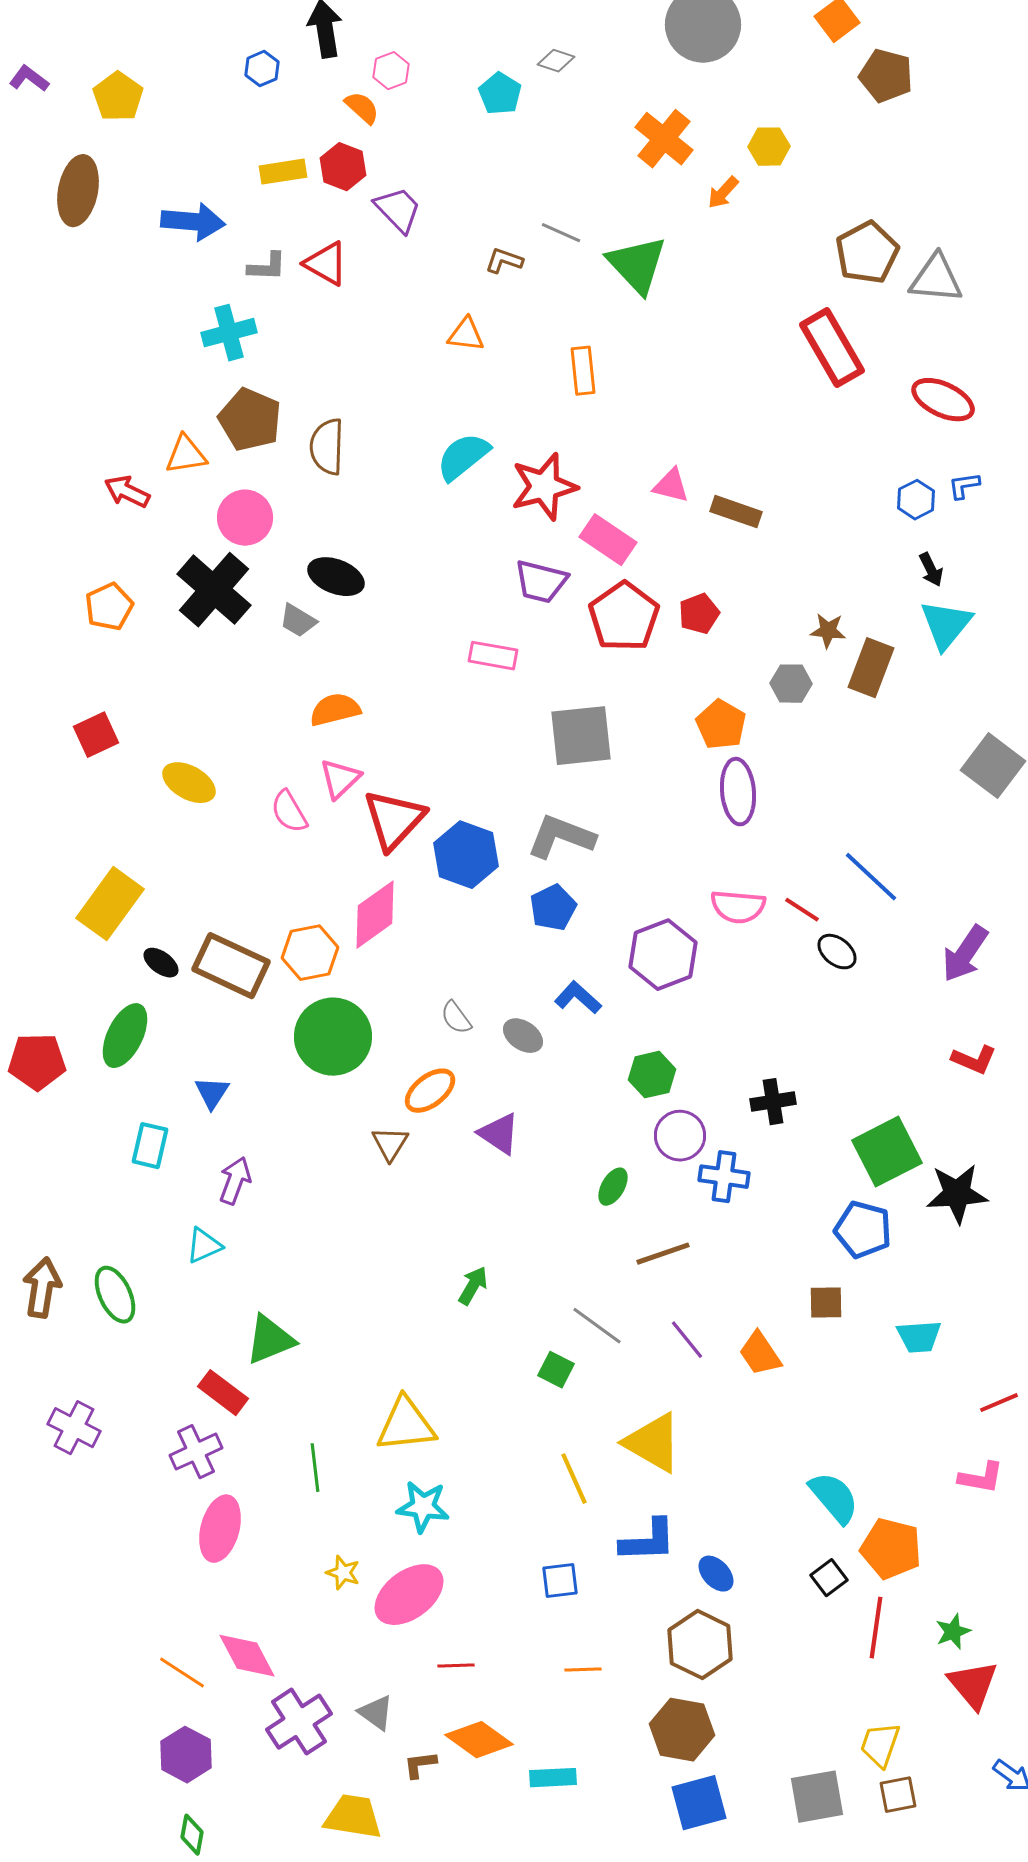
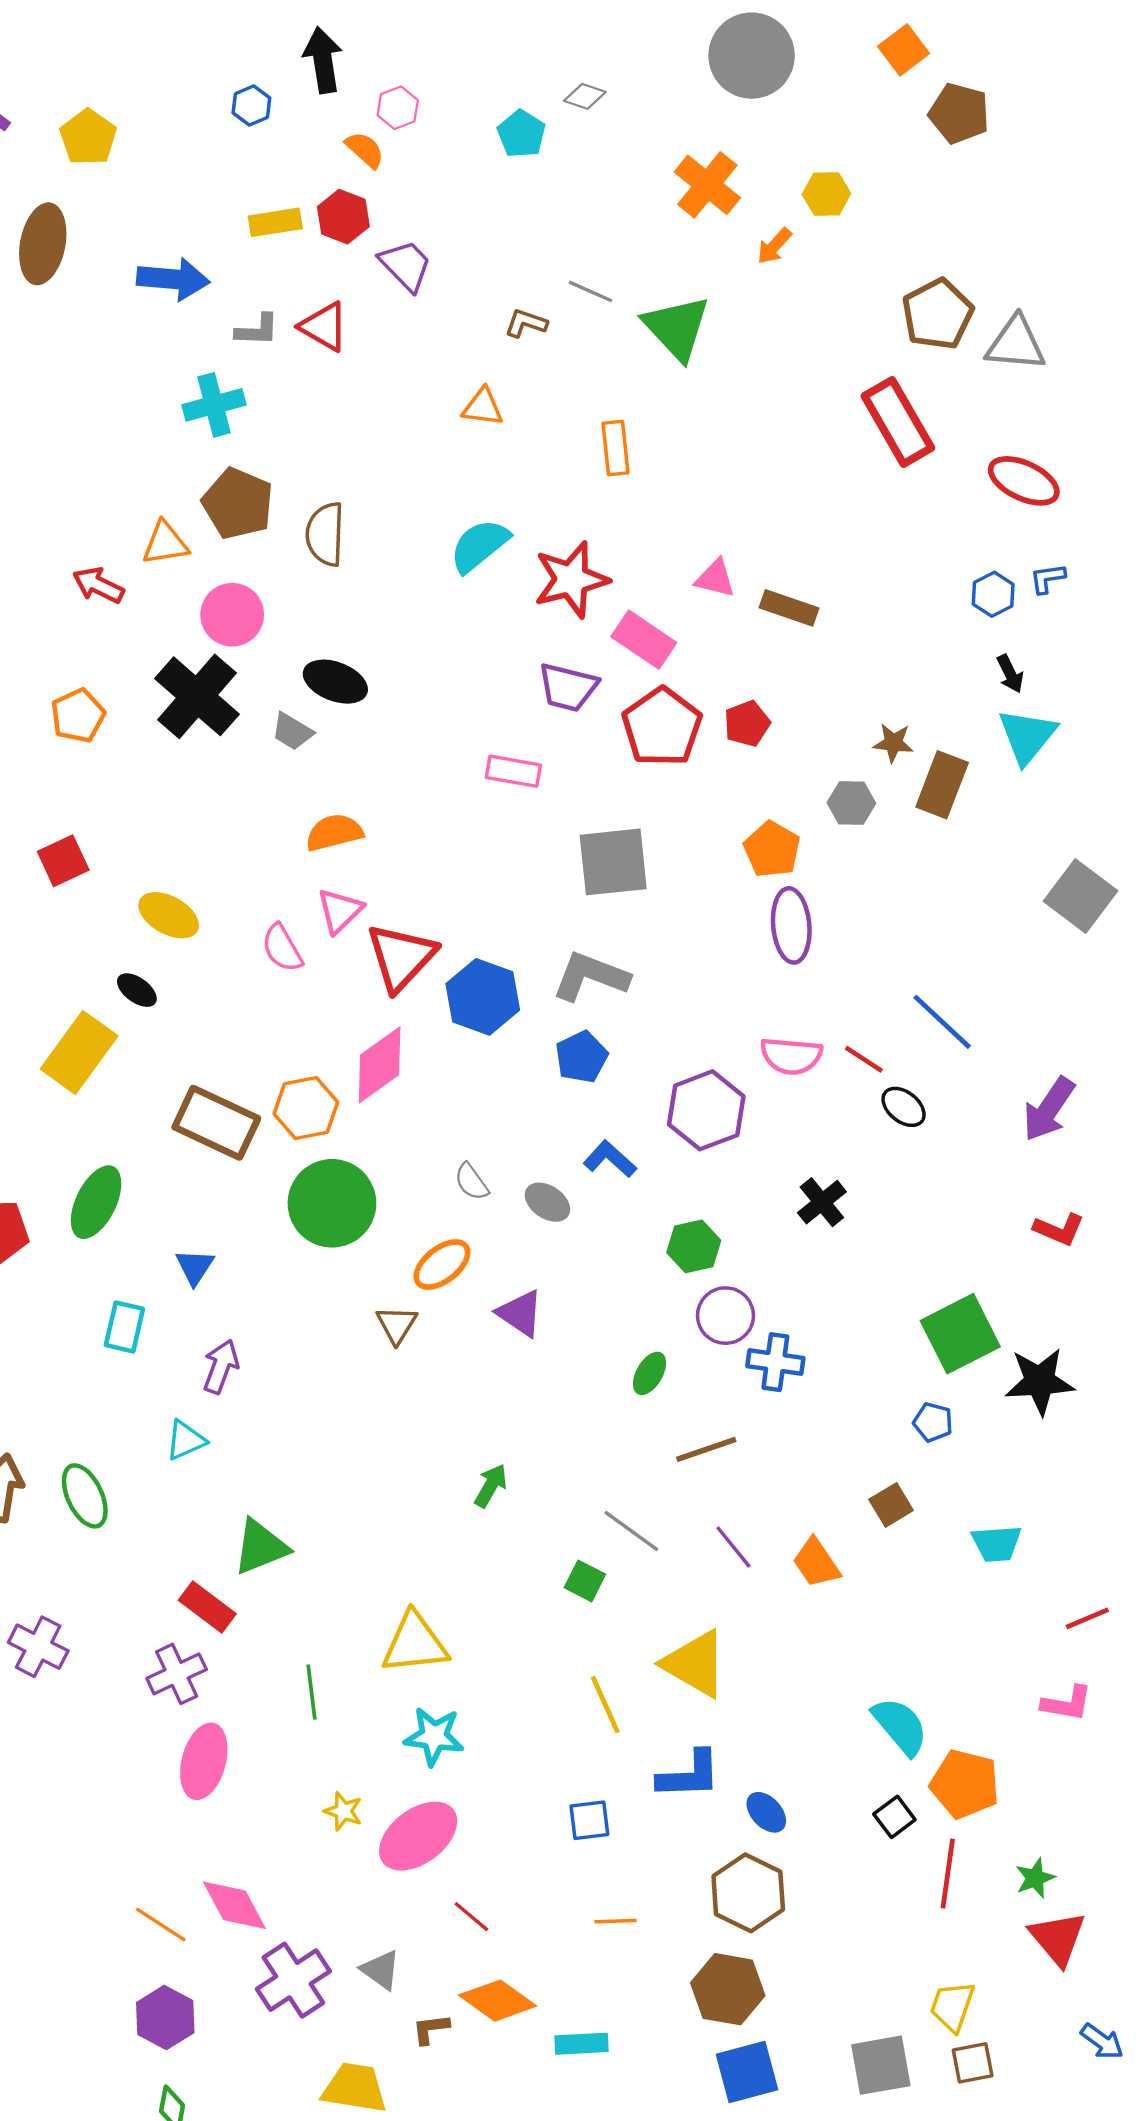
black ellipse: (161, 963) -> (137, 990), moved
black cross: (773, 1102) -> (822, 1202), moved, turned -30
blue pentagon: (863, 1230) -> (933, 1422), size x0.6
brown square: (826, 1303) -> (891, 1505), turned -30
red line: (456, 1666) -> (471, 1917), turned 42

